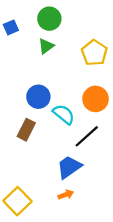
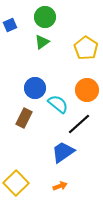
orange arrow: (66, 195) -> (60, 186), moved

